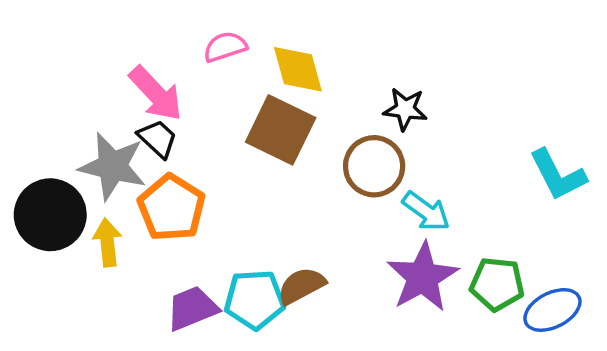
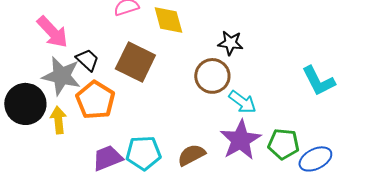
pink arrow: (156, 94) -> (52, 32), moved
brown square: (281, 130) -> (135, 62), moved
brown semicircle: (301, 286) -> (191, 155), moved

